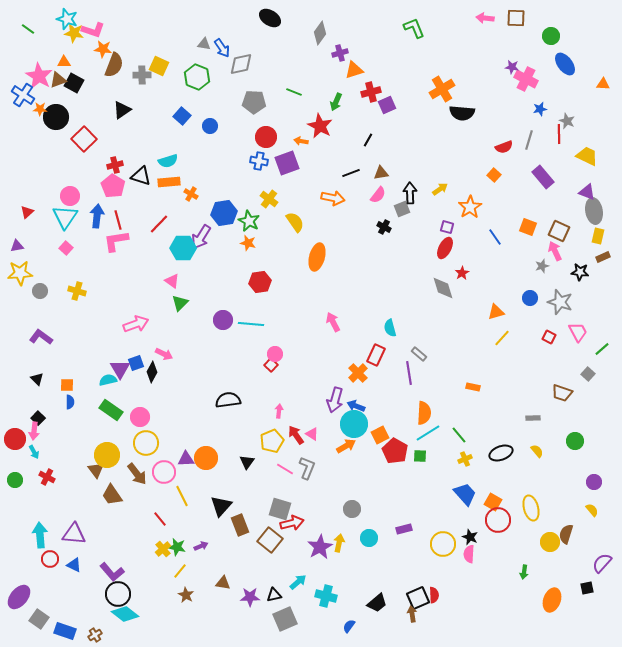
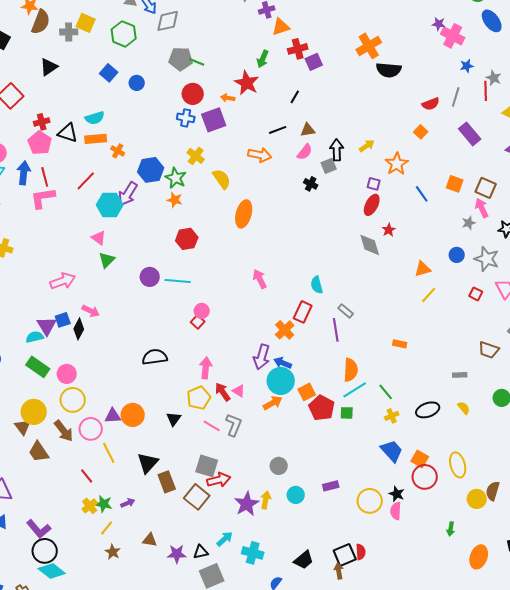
green line: (294, 92) -> (197, 62), moved
pink arrow: (279, 411) -> (206, 368), size x1.5

